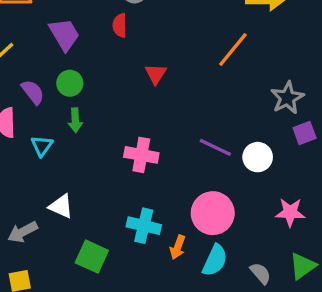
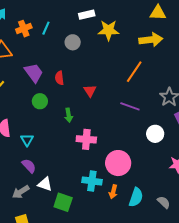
red semicircle: (120, 25) -> (59, 78), moved
purple semicircle: (33, 92) -> (29, 166), moved
green arrow: (75, 120) -> (69, 115), moved
purple line: (215, 147) -> (130, 106), moved
white triangle: (61, 206) -> (45, 184), moved
pink circle: (213, 213) -> (118, 163), moved

